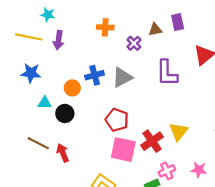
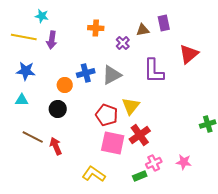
cyan triangle: (45, 103) -> (22, 100), moved
yellow triangle: (179, 132) -> (131, 106), moved

